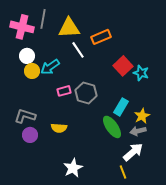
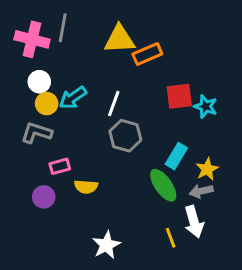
yellow triangle: (69, 28) -> (120, 39), moved
white line: (78, 50) -> (114, 104), moved, turned 54
red square: (123, 66) -> (179, 96), turned 36
pink rectangle: (64, 91) -> (60, 166), moved
gray L-shape: (25, 116) -> (36, 133), moved
white arrow: (133, 152) -> (194, 222), turned 115
yellow line: (123, 172) -> (171, 238), moved

